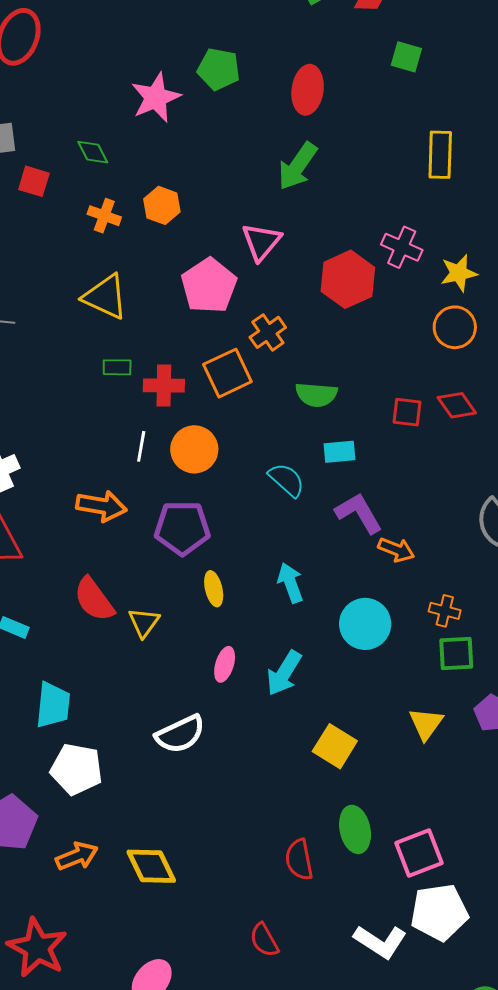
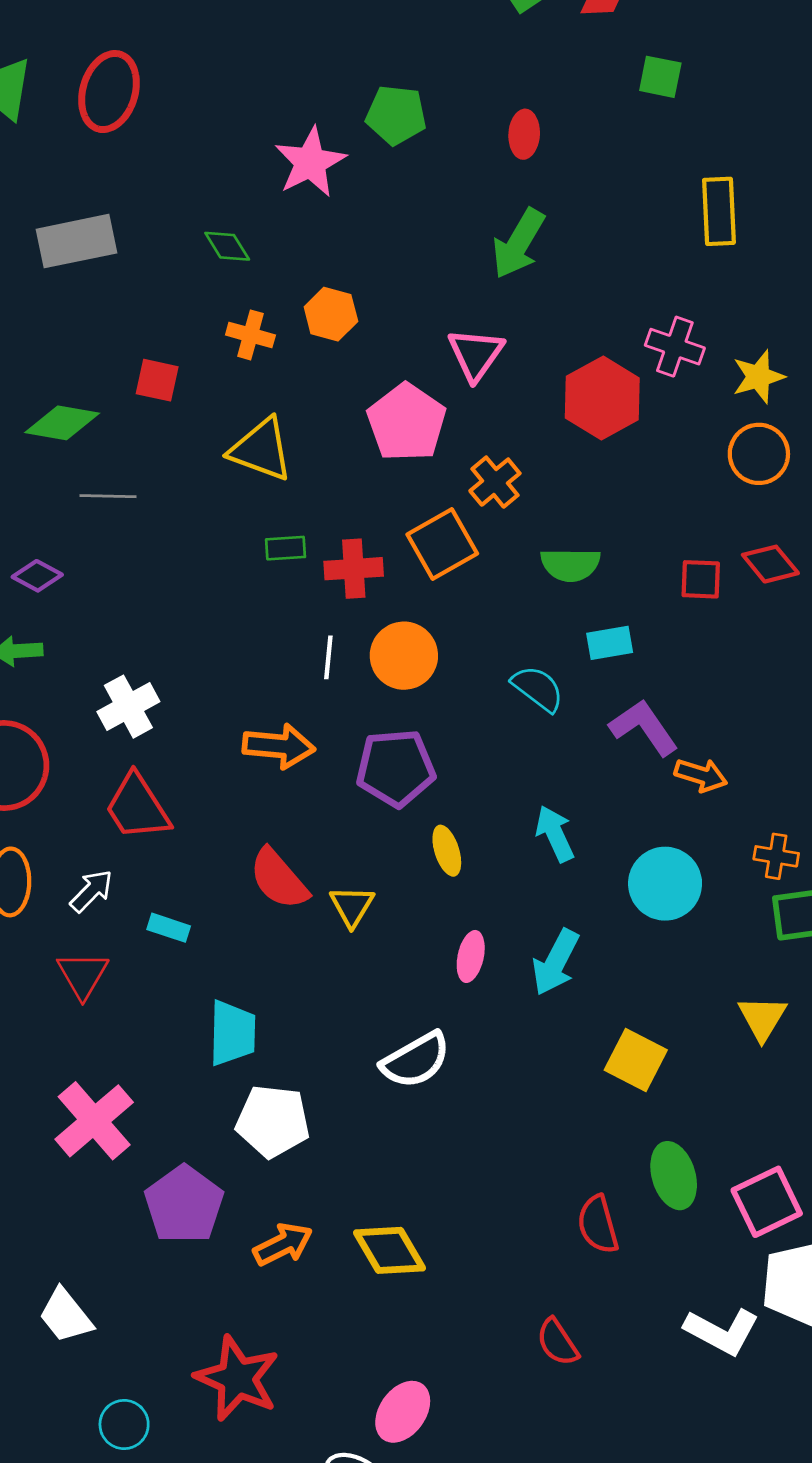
red ellipse: (308, 90) -> (524, 134), size x0.7
red square: (34, 181) -> (157, 380), moved

